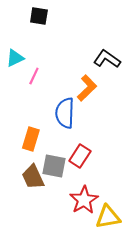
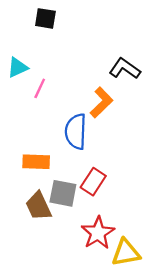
orange rectangle: (31, 139) -> (36, 162), turned 75

